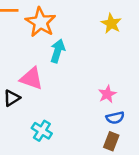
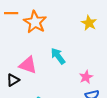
cyan arrow: (58, 51) -> (58, 56), moved, turned -54

